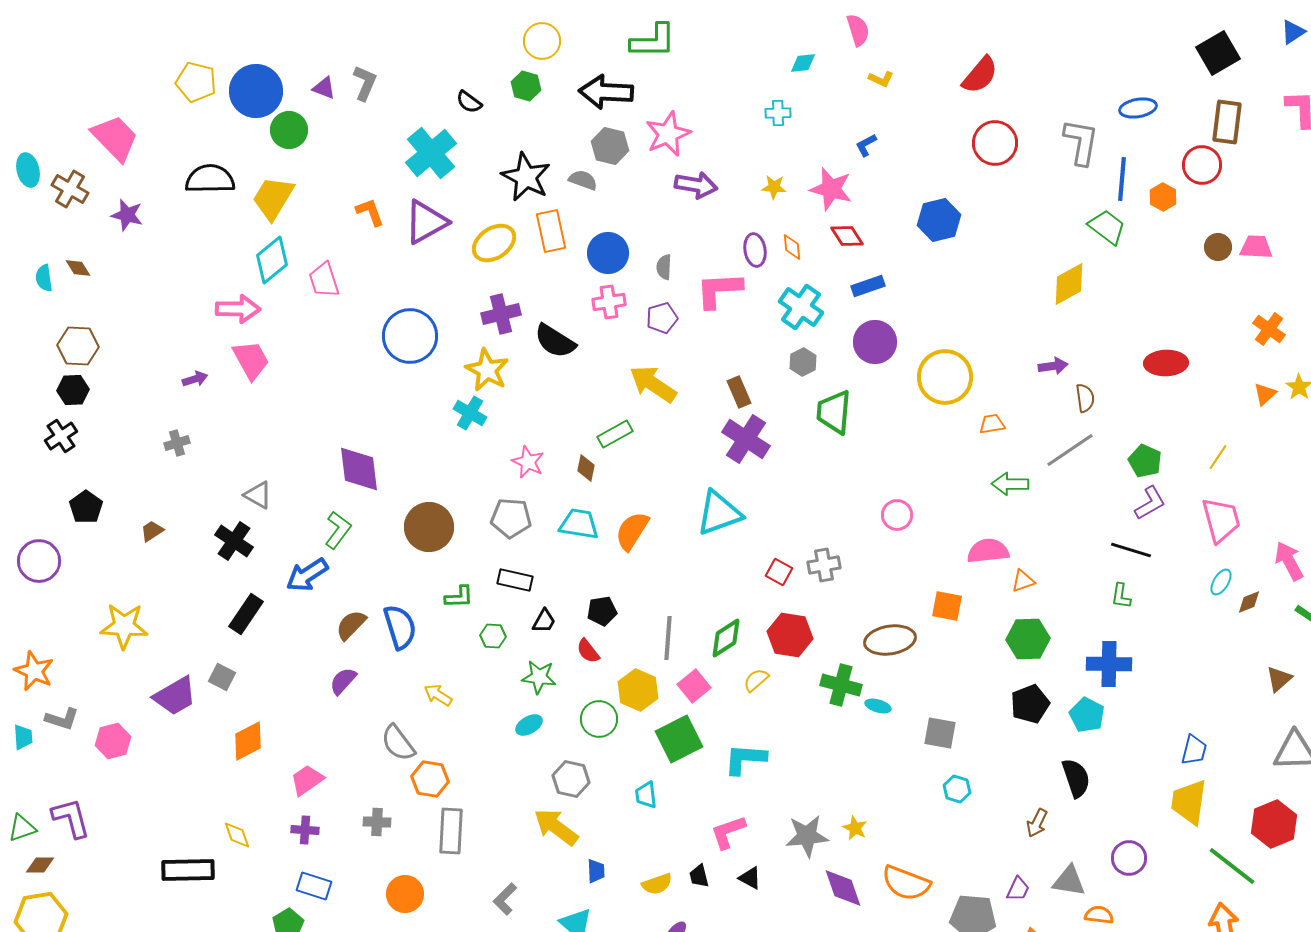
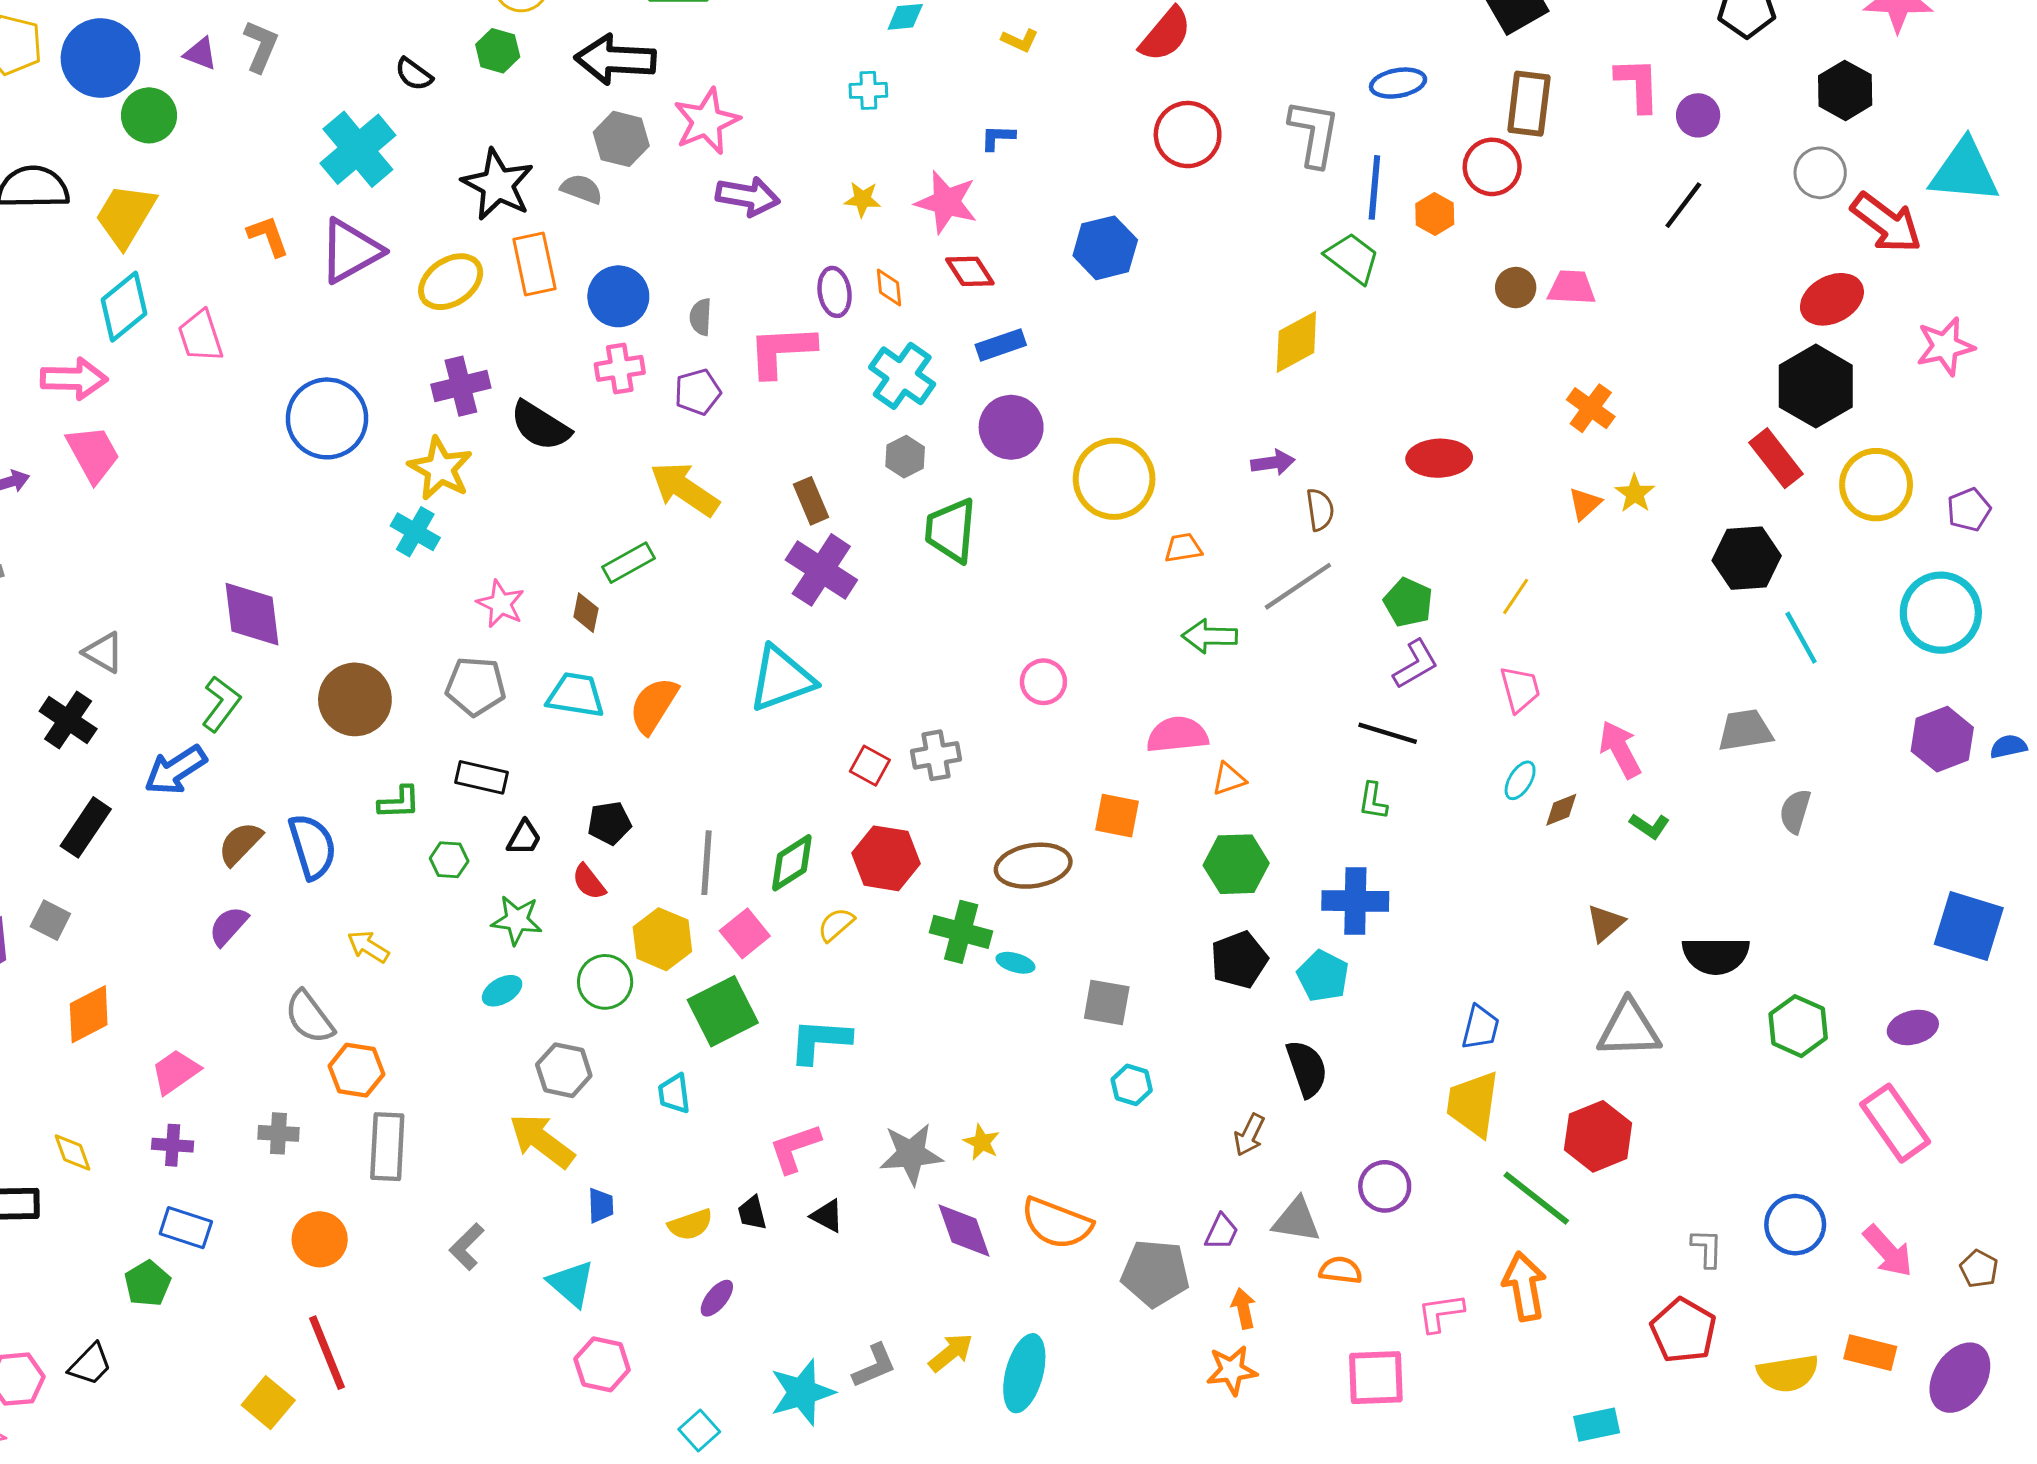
blue L-shape: (866, 145) -> (998, 137), turned 30
pink trapezoid: (1221, 520) -> (1520, 689), size x0.7

